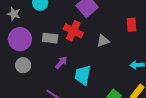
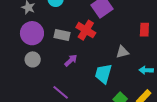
gray triangle: (103, 41) -> (122, 52), moved
cyan trapezoid: (83, 75) -> (103, 74), moved

